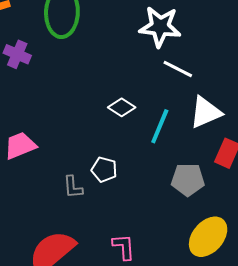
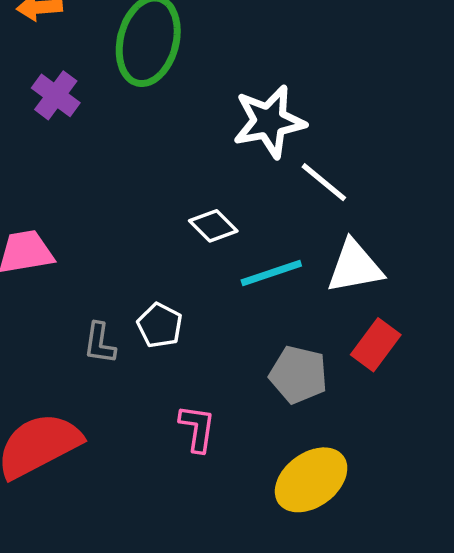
white star: (160, 27) -> (269, 121), moved, turned -30
cyan line: (160, 126) -> (271, 273), turned 36
pink L-shape: (124, 247) -> (197, 428), moved

